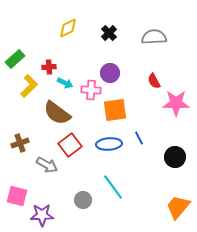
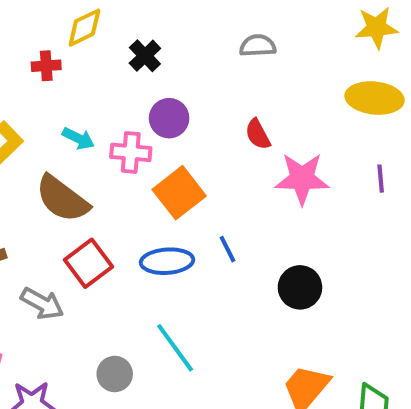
black cross: (109, 33) -> (145, 56), moved
gray semicircle: (154, 37) -> (258, 46), size x0.7
red cross: (49, 67) -> (46, 66), moved
orange square: (115, 110) -> (179, 193), turned -30

